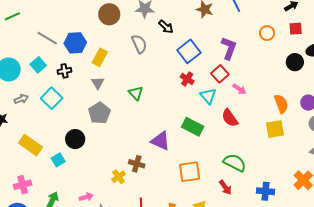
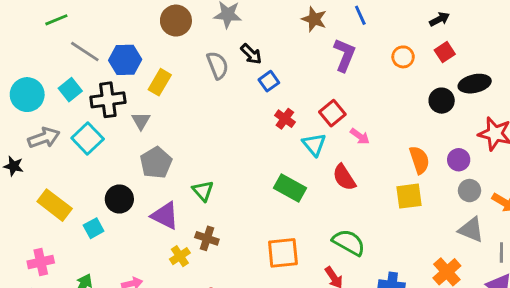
green line: (12, 16) -> (56, 20), moved
black arrow: (166, 27) -> (251, 54), moved
red square: (296, 29) -> (445, 52), turned -32
purple L-shape: (229, 48) -> (345, 55), moved
blue square: (189, 51) -> (269, 81), moved, size x0.6
black cross: (64, 71) -> (108, 100), size x1.6
gray triangle: (98, 83) -> (141, 121), moved
green triangle: (136, 93) -> (203, 191), moved
gray arrow: (21, 99) -> (44, 138), size x1.5
purple triangle: (160, 141) -> (165, 216), moved

